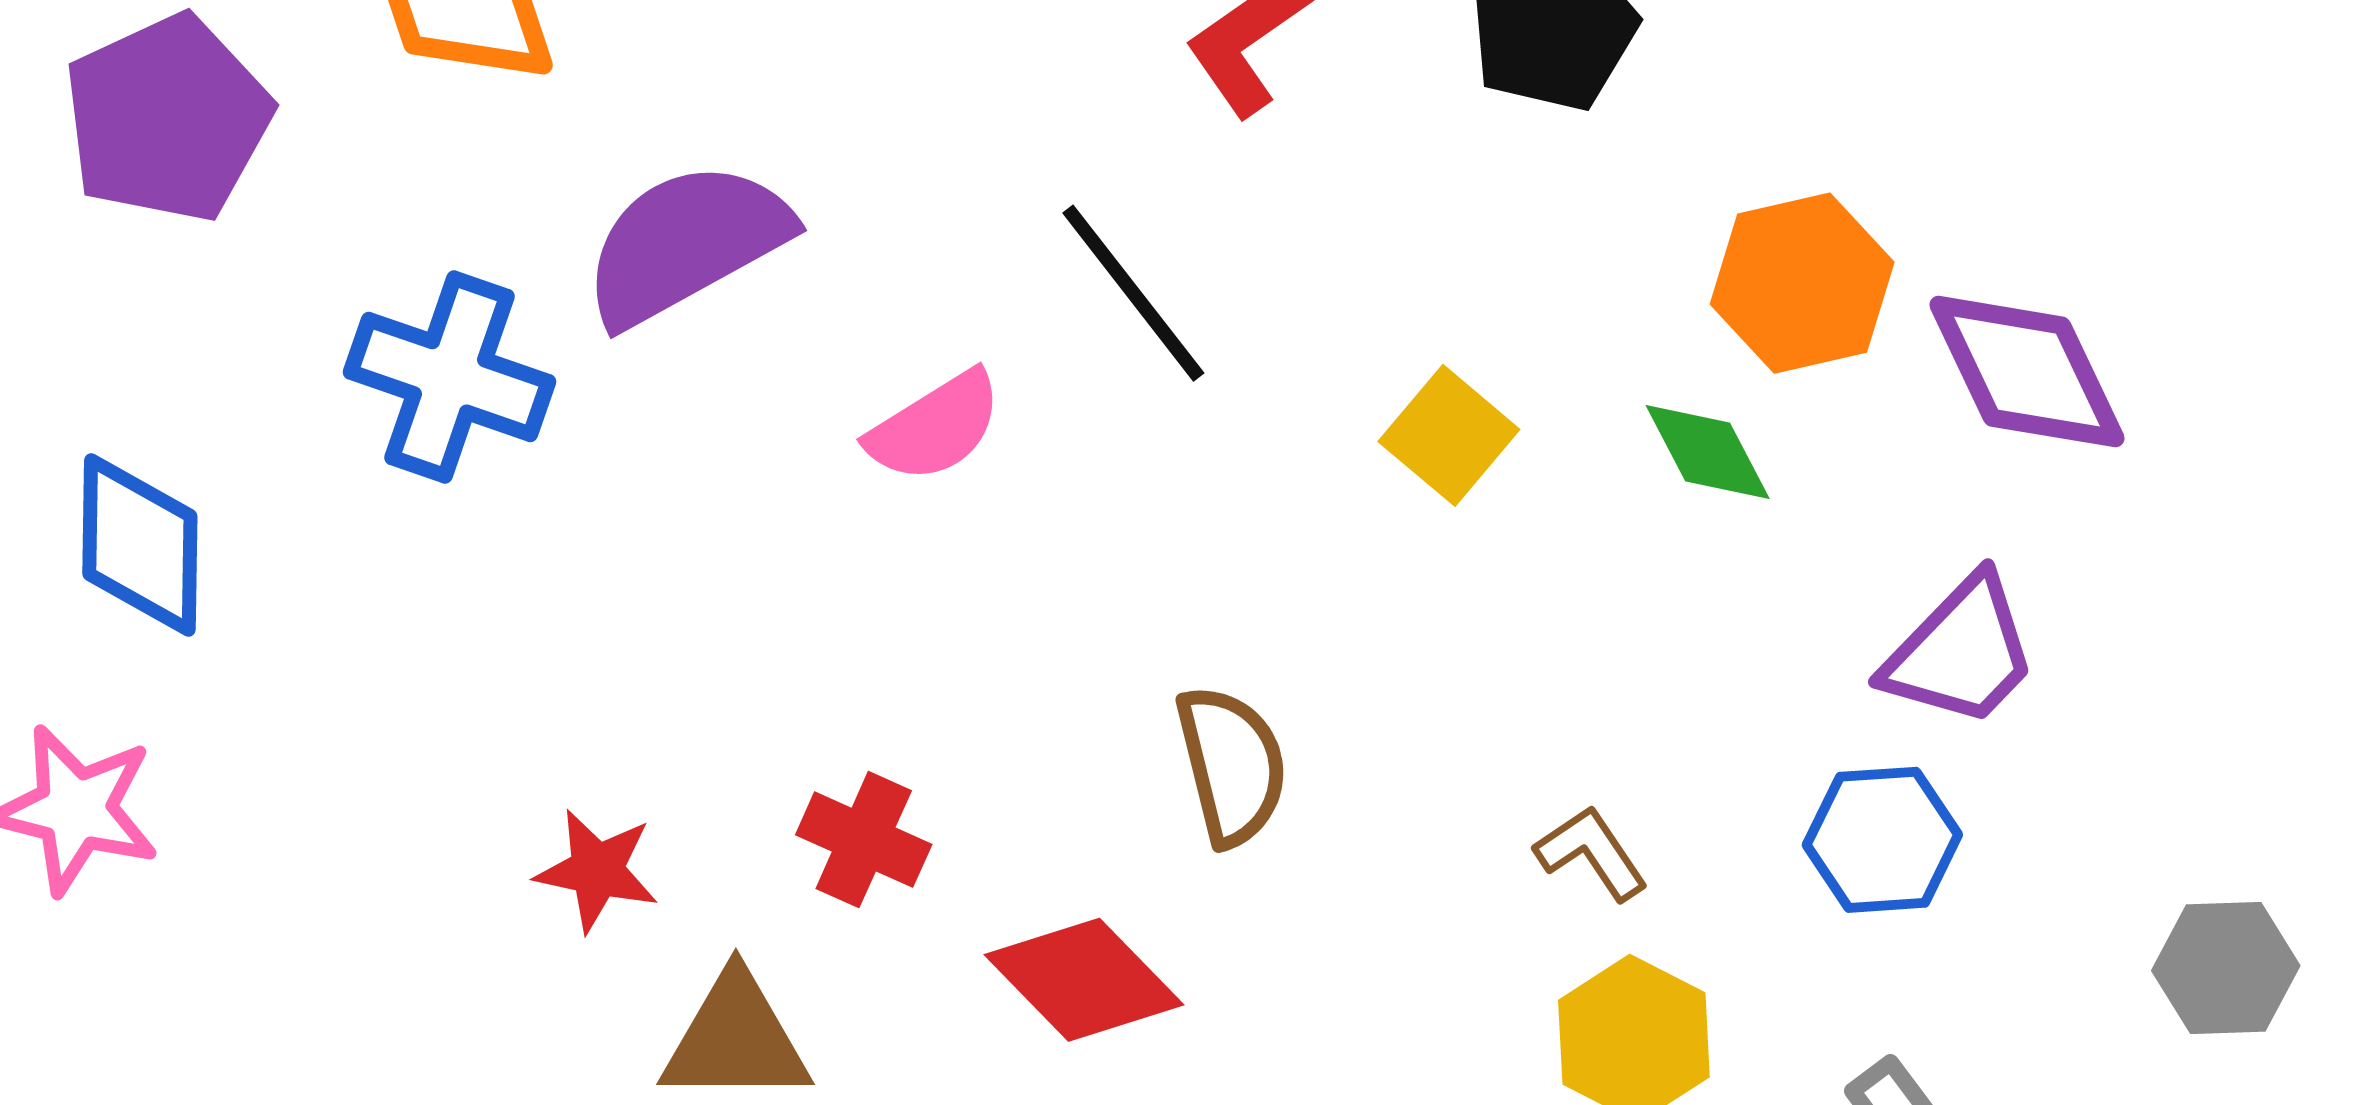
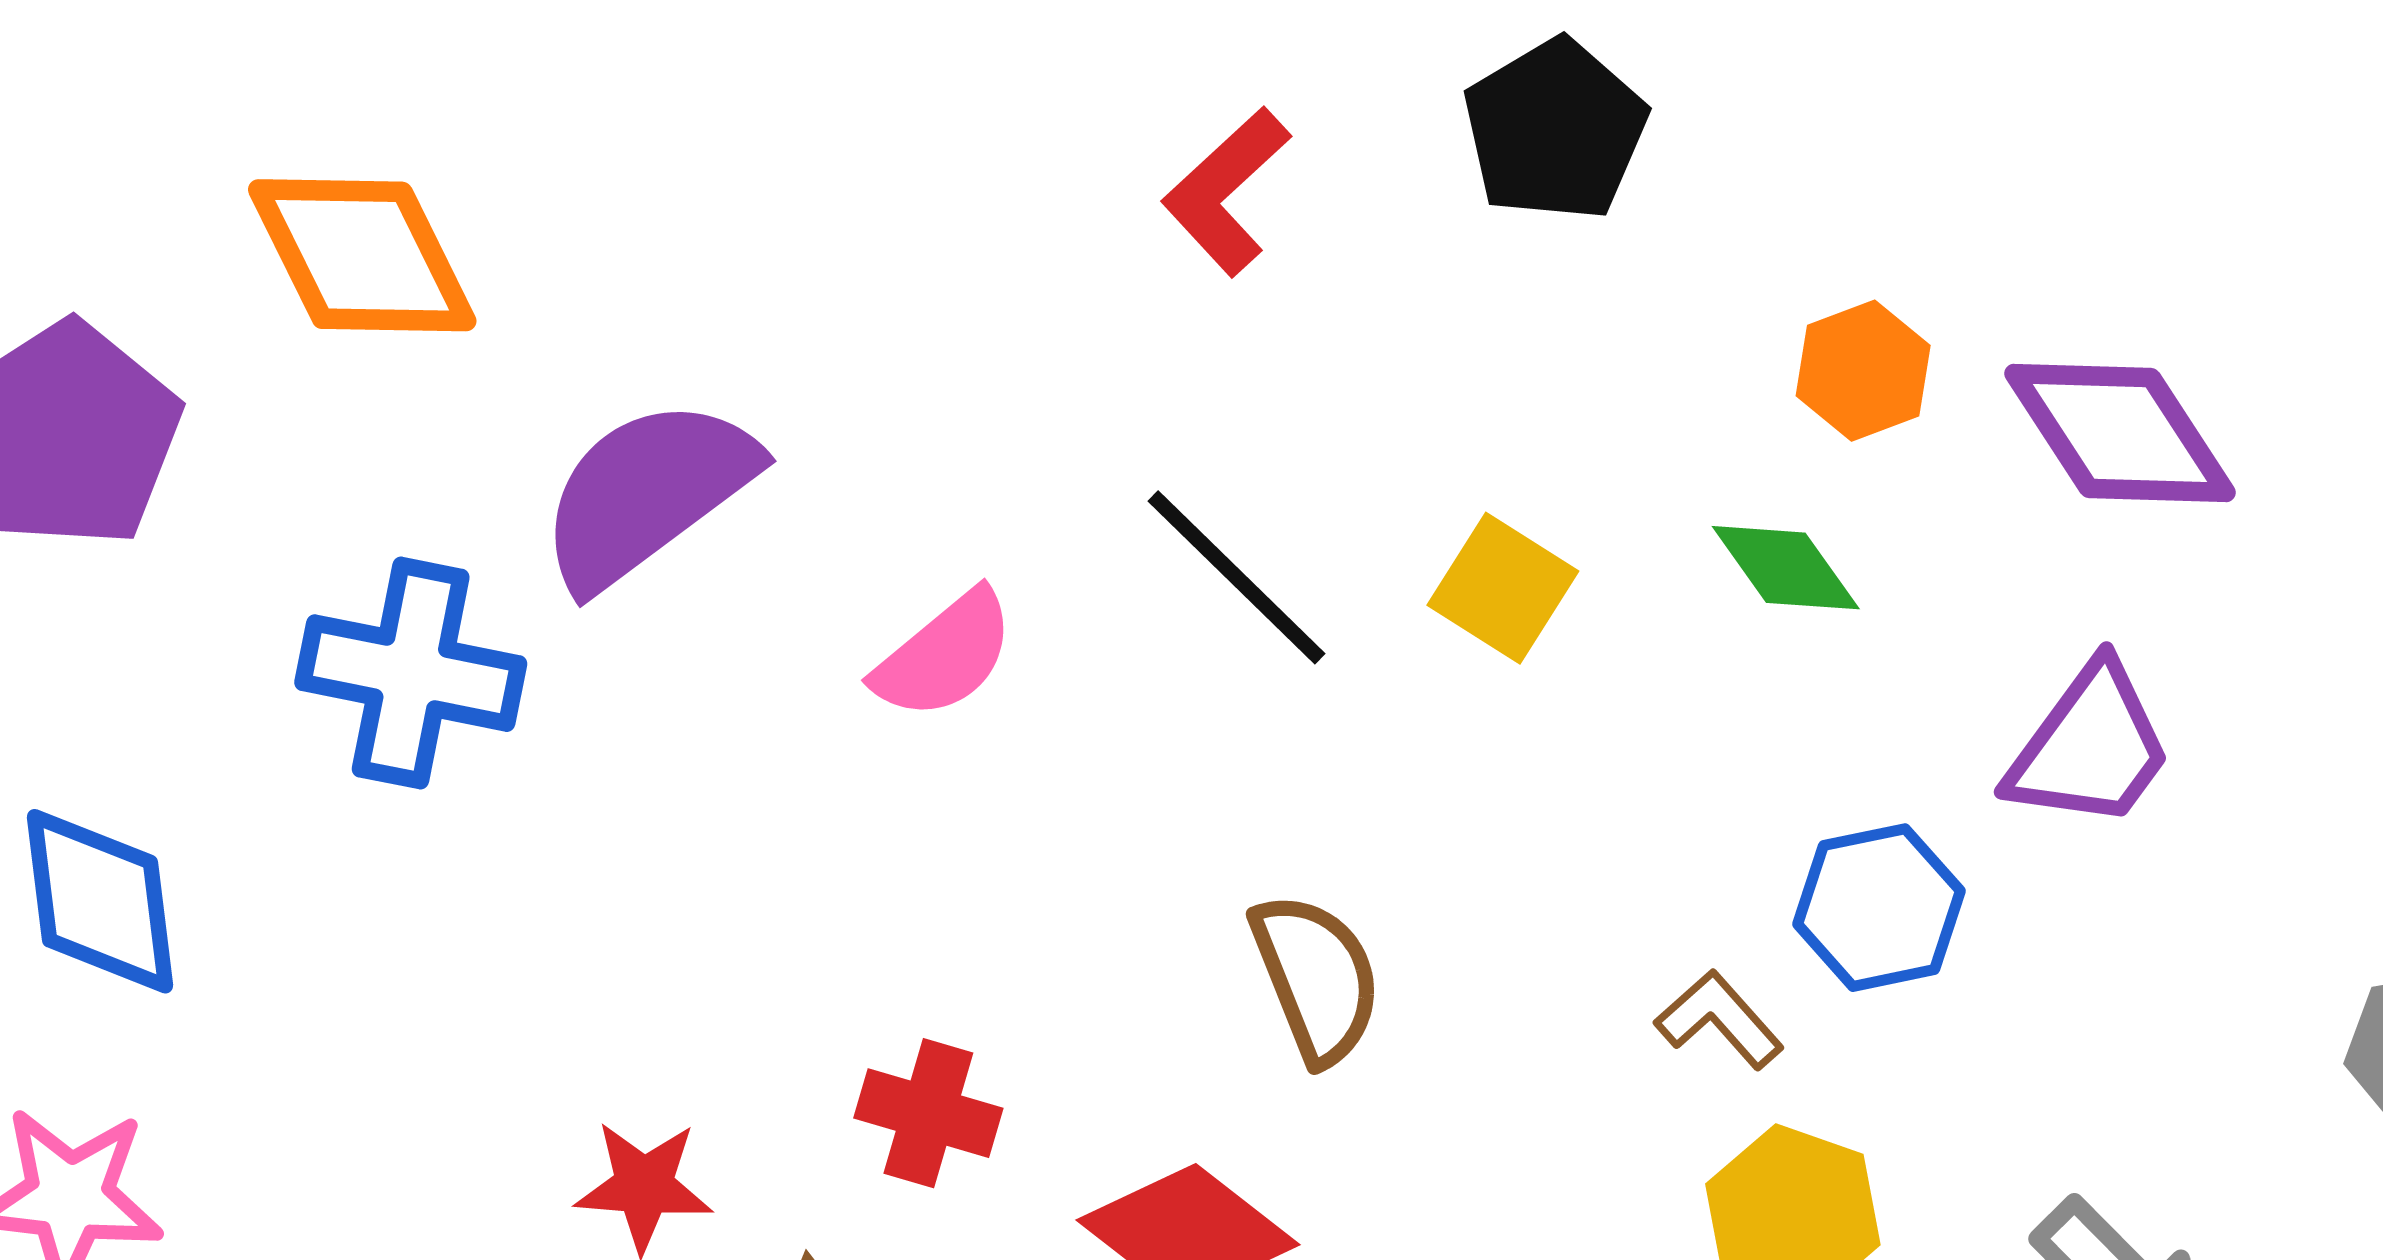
orange hexagon: (1802, 283) -> (1863, 371), size x0.7
black line: (1133, 293) -> (1237, 577), moved
blue hexagon: (1882, 840) -> (1879, 908), moved

